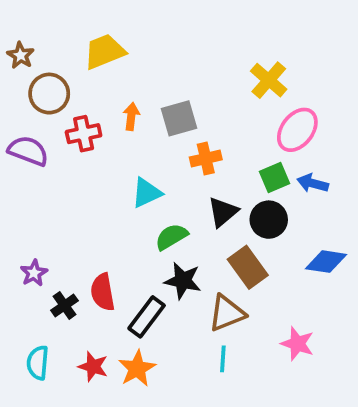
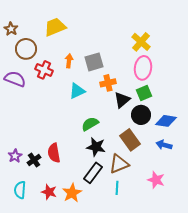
pink ellipse: (297, 130) -> (143, 68), moved, turned -30
red cross: (84, 134) -> (44, 70), turned 36
blue arrow: (313, 183) -> (164, 145), moved
cyan triangle: (147, 193) -> (77, 91), moved
black triangle: (223, 212) -> (122, 100), moved
blue diamond: (326, 262) -> (166, 121), moved
purple star: (34, 273) -> (15, 156), moved
black rectangle: (147, 317) -> (93, 173), moved

